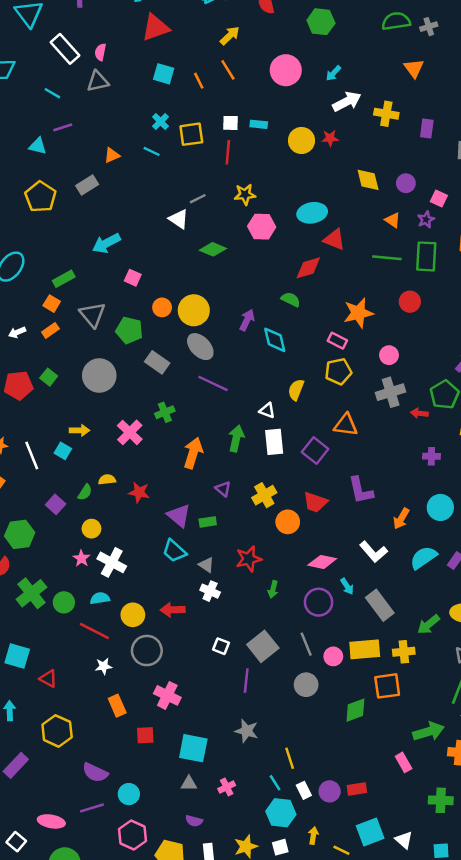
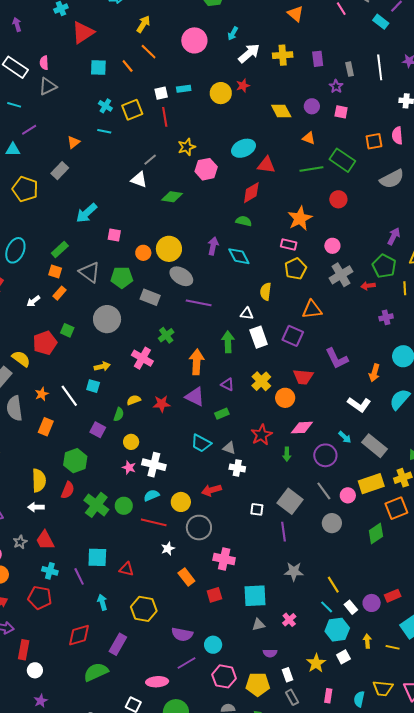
purple star: (426, 219) -> (336, 86), moved
green rectangle: (426, 256) -> (342, 160), turned -45
purple triangle: (179, 516) -> (195, 397), moved
pink diamond: (322, 562) -> (302, 428), moved

